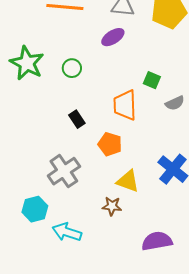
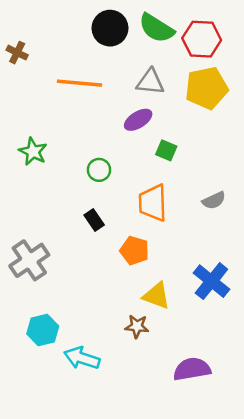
green star: (27, 63) -> (33, 152), size x0.7
green circle: (72, 68) -> (99, 170), moved
green square: (152, 80) -> (166, 150), moved
gray cross: (64, 171) -> (29, 260), moved

